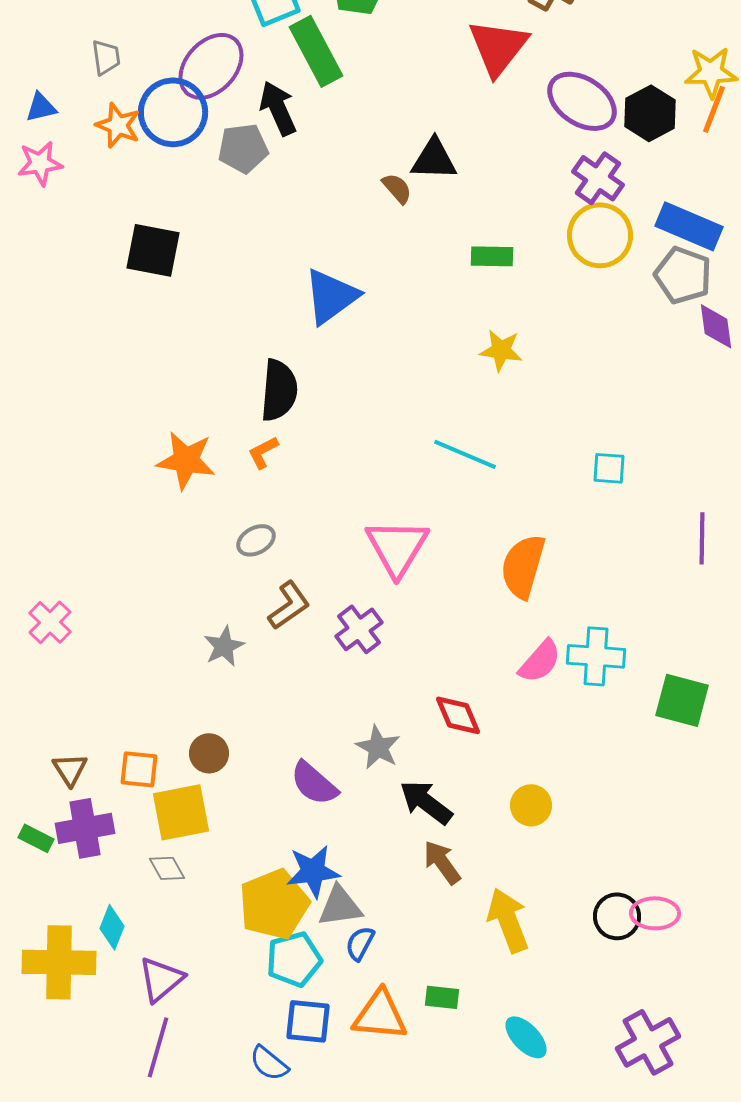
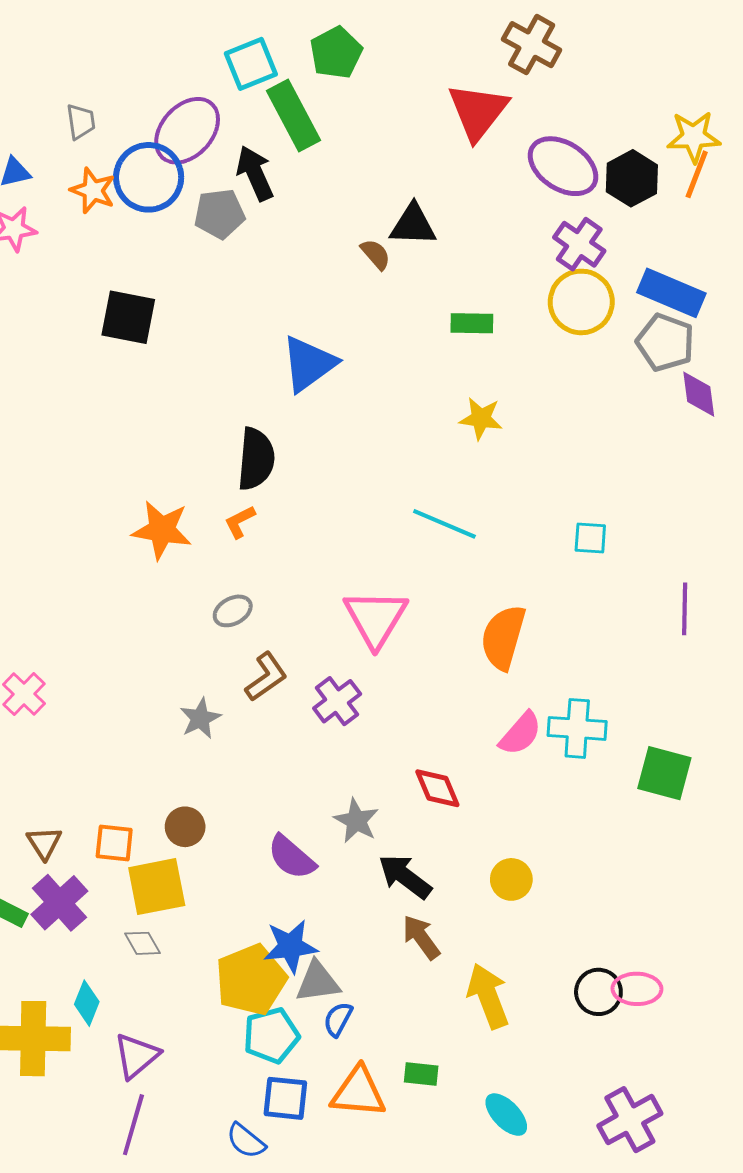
purple cross: (85, 828) -> (59, 903), turned -32

